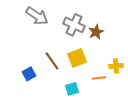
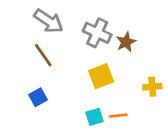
brown line: (52, 61) -> (43, 55), moved
orange line: (99, 78) -> (118, 116), moved

